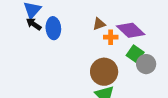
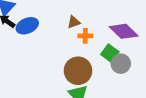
blue ellipse: (53, 28) -> (27, 26), turned 70
purple diamond: (131, 30) -> (124, 31), moved

